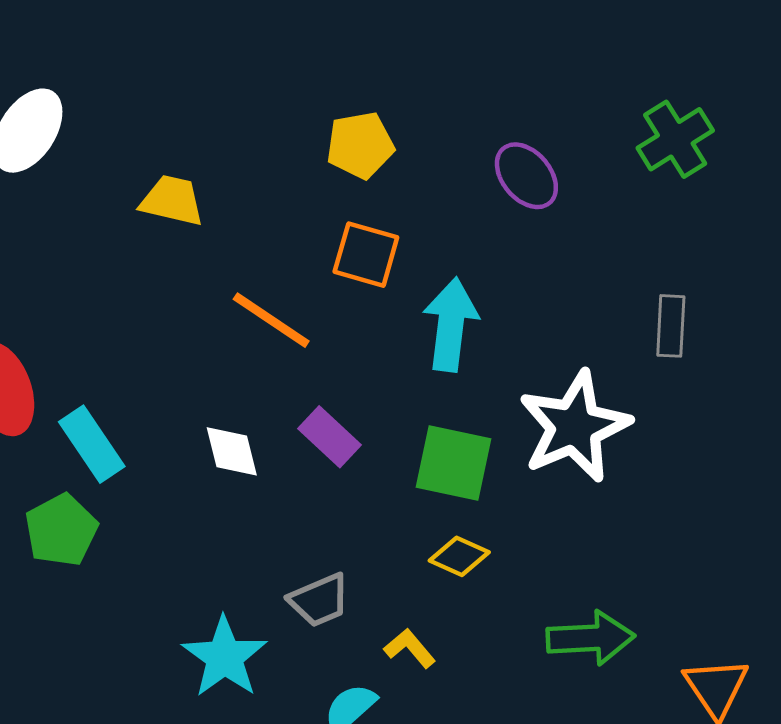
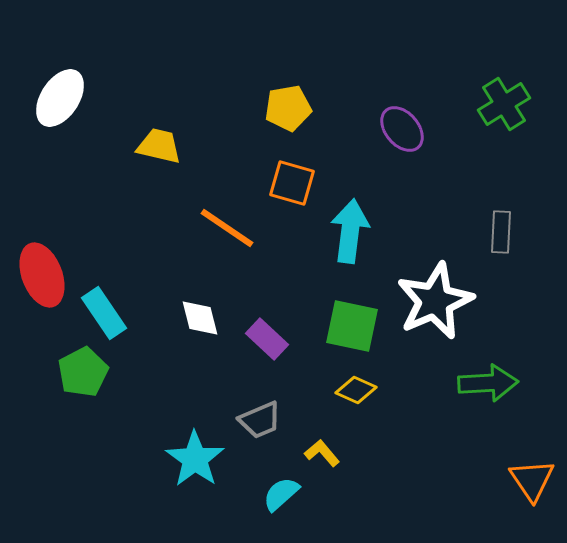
purple rectangle: (330, 437) -> (267, 339), moved
green arrow: (591, 638) -> (488, 383), moved

